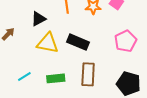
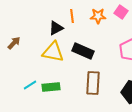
black triangle: (39, 19) -> (56, 28), moved
green rectangle: (56, 78) -> (51, 87), moved

